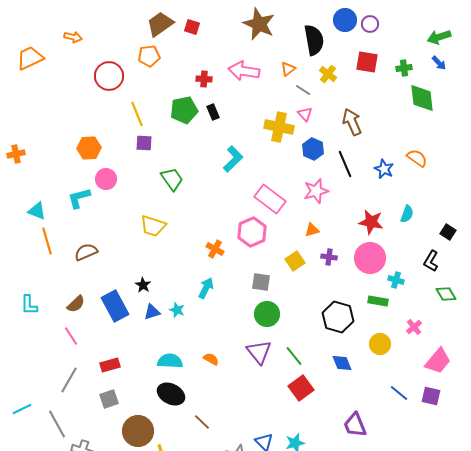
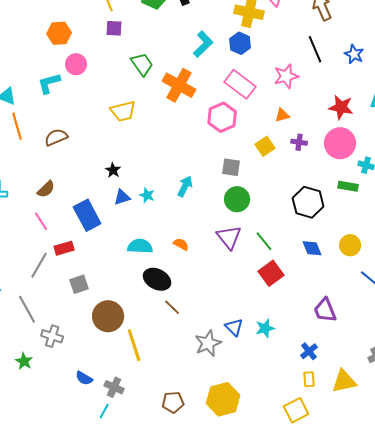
blue hexagon: (313, 149) -> (240, 43), moved
yellow trapezoid: (153, 226) -> (123, 111), turned -32
orange cross: (215, 249) -> (179, 85), moved, size x1.8
cyan arrow: (206, 288) -> (185, 186), moved
blue rectangle: (115, 306) -> (87, 215), moved
yellow circle: (380, 344) -> (350, 245), moved
red rectangle: (110, 365) -> (64, 248), moved
black ellipse: (171, 394) -> (157, 279), moved

